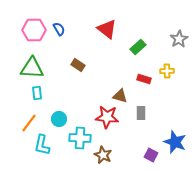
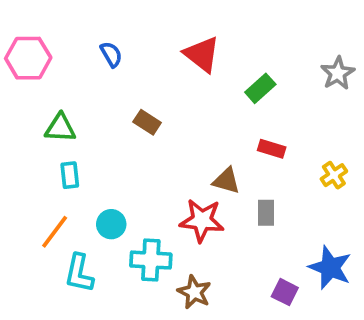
pink hexagon: (34, 30) -> (28, 58), moved
green triangle: (32, 68) -> (60, 128), size x0.7
yellow cross: (167, 71) -> (334, 175), moved, turned -32

